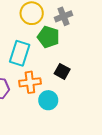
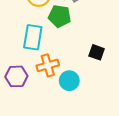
black square: (62, 71) -> (97, 52), moved

